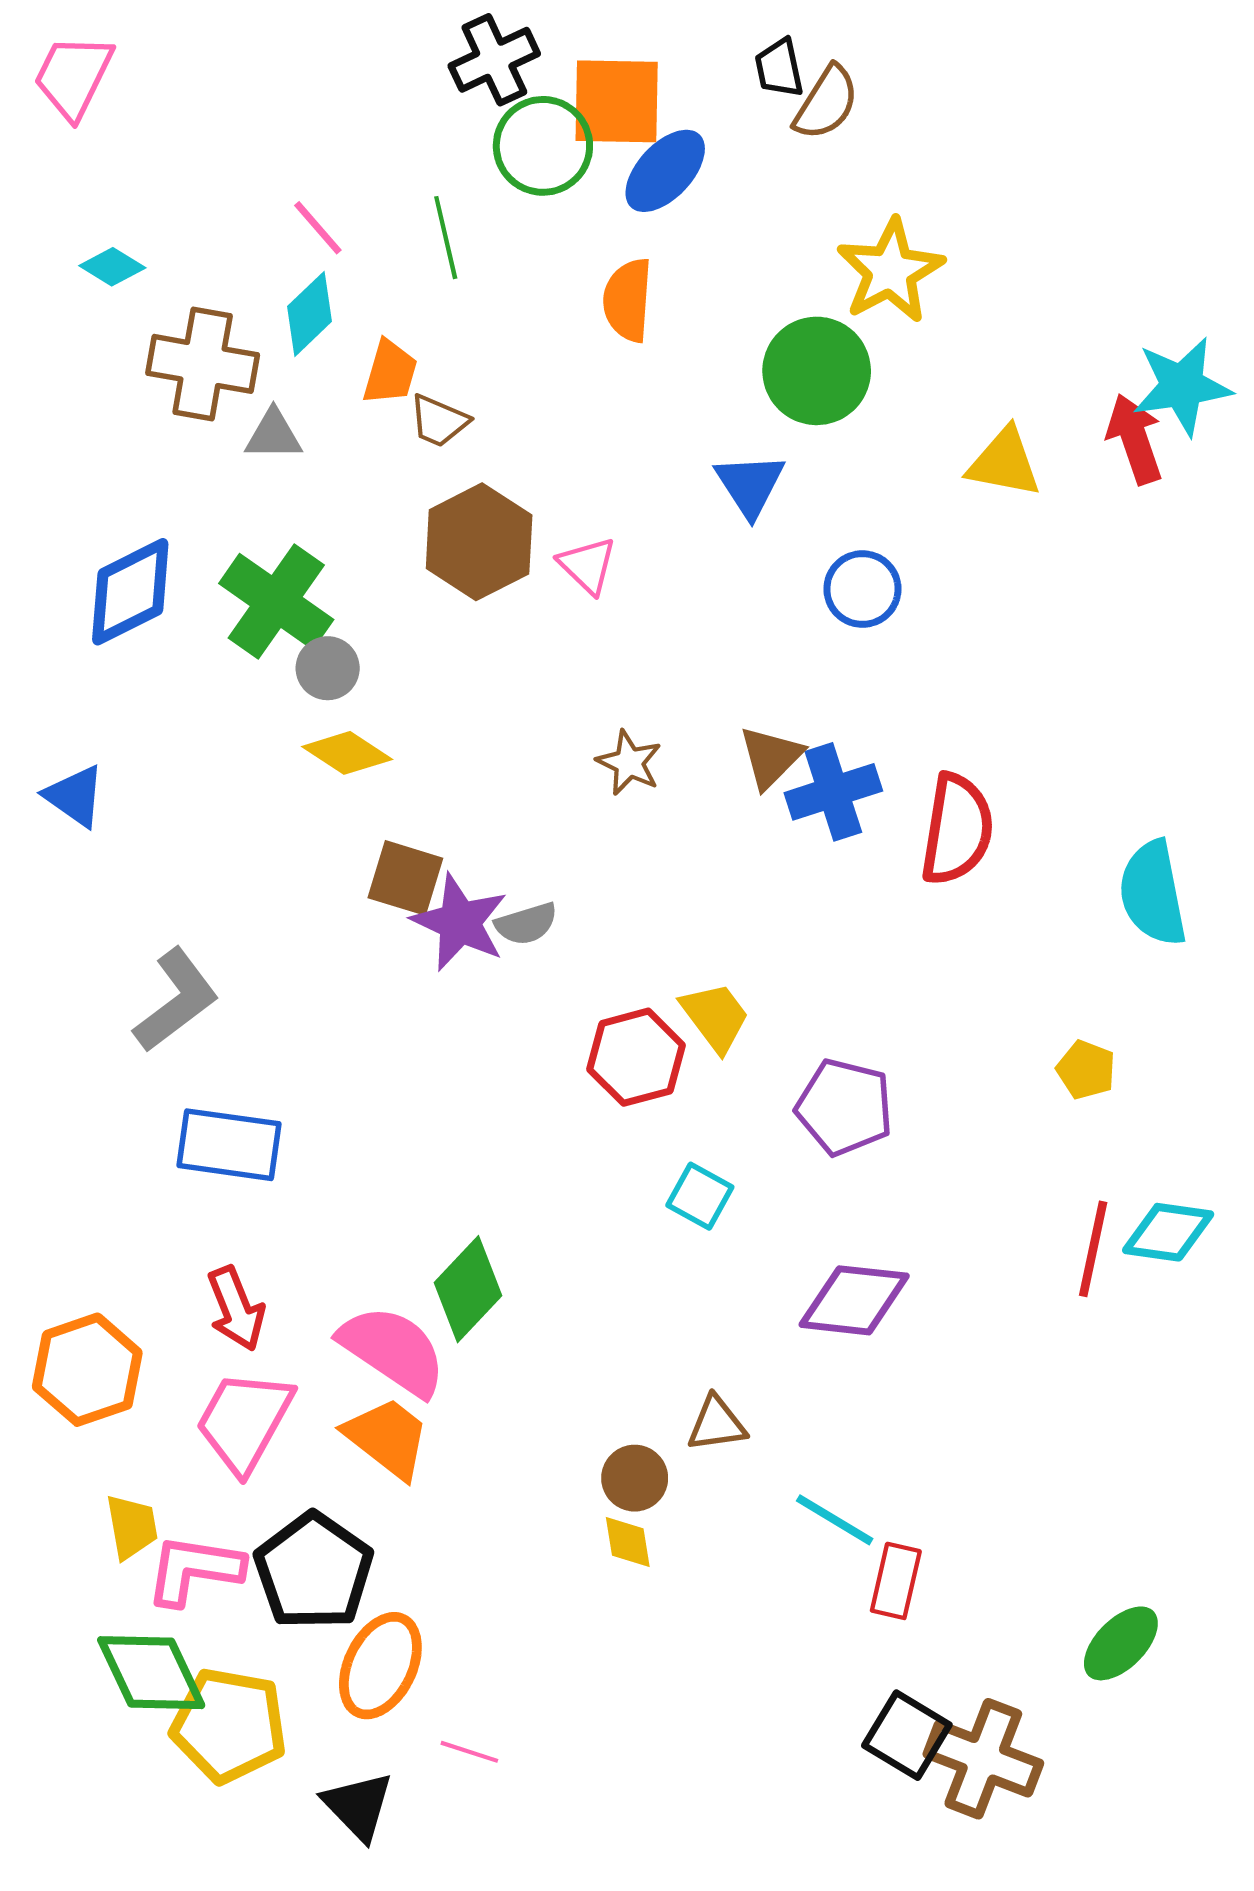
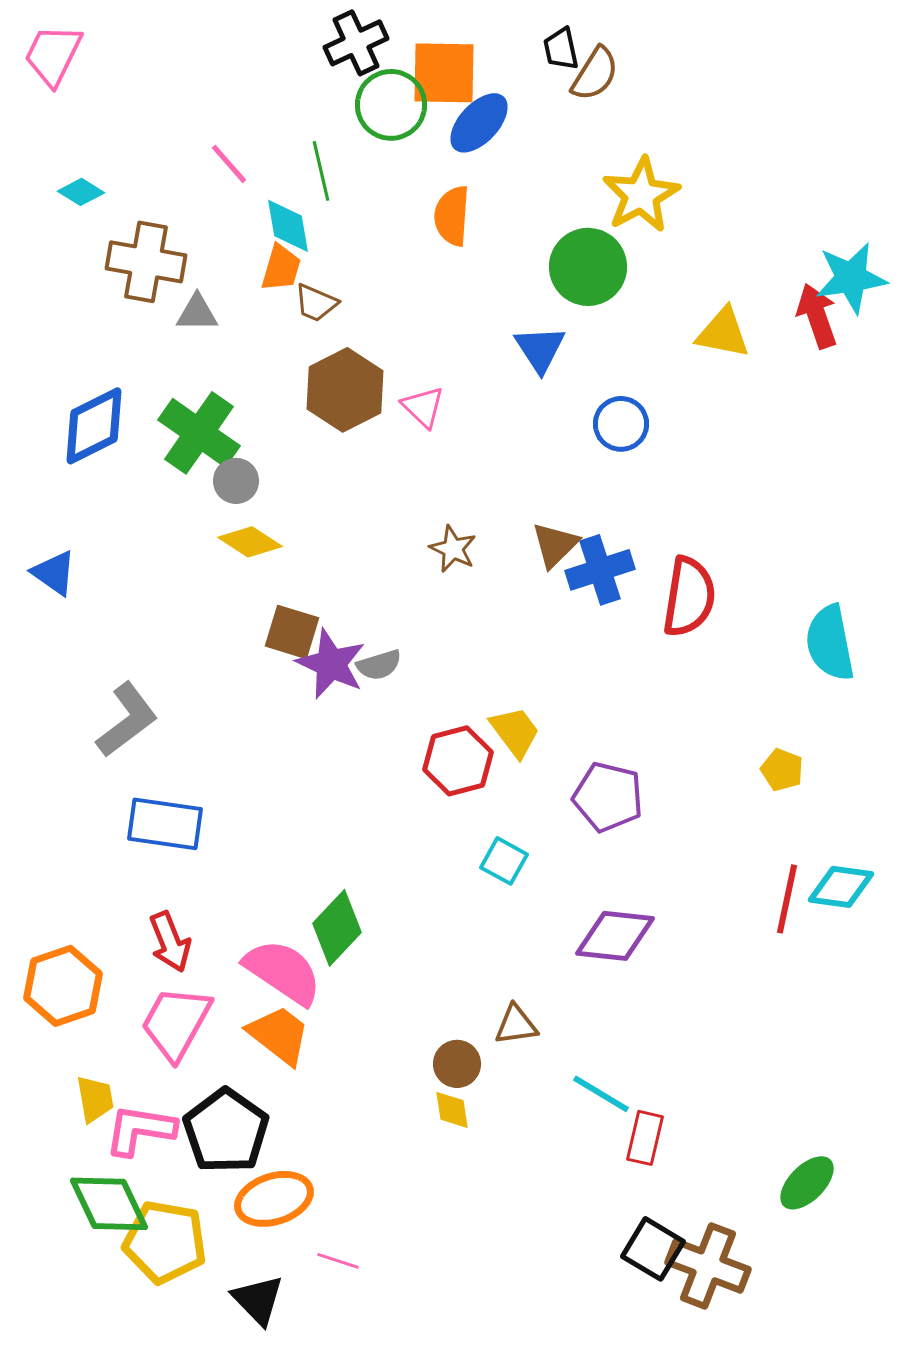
cyan diamond: (310, 314) -> (288, 226), moved, turned -56
orange ellipse: (380, 1666) -> (274, 1199), turned 46

